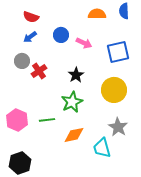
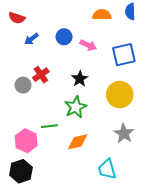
red semicircle: (31, 17) -> (17, 18), moved
gray circle: (22, 61) -> (23, 85), moved
pink hexagon: (17, 120) -> (26, 141), moved
cyan trapezoid: (102, 148) -> (107, 169), moved

